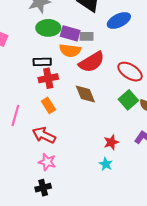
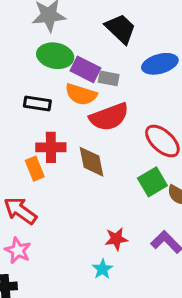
red cross: (48, 78) -> (51, 147), moved

